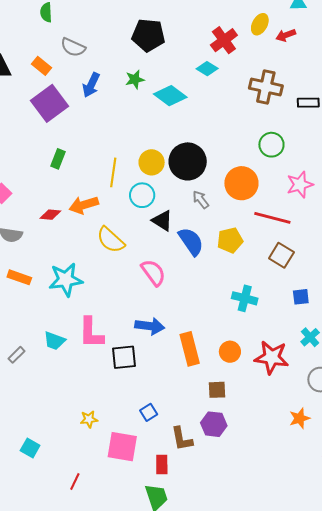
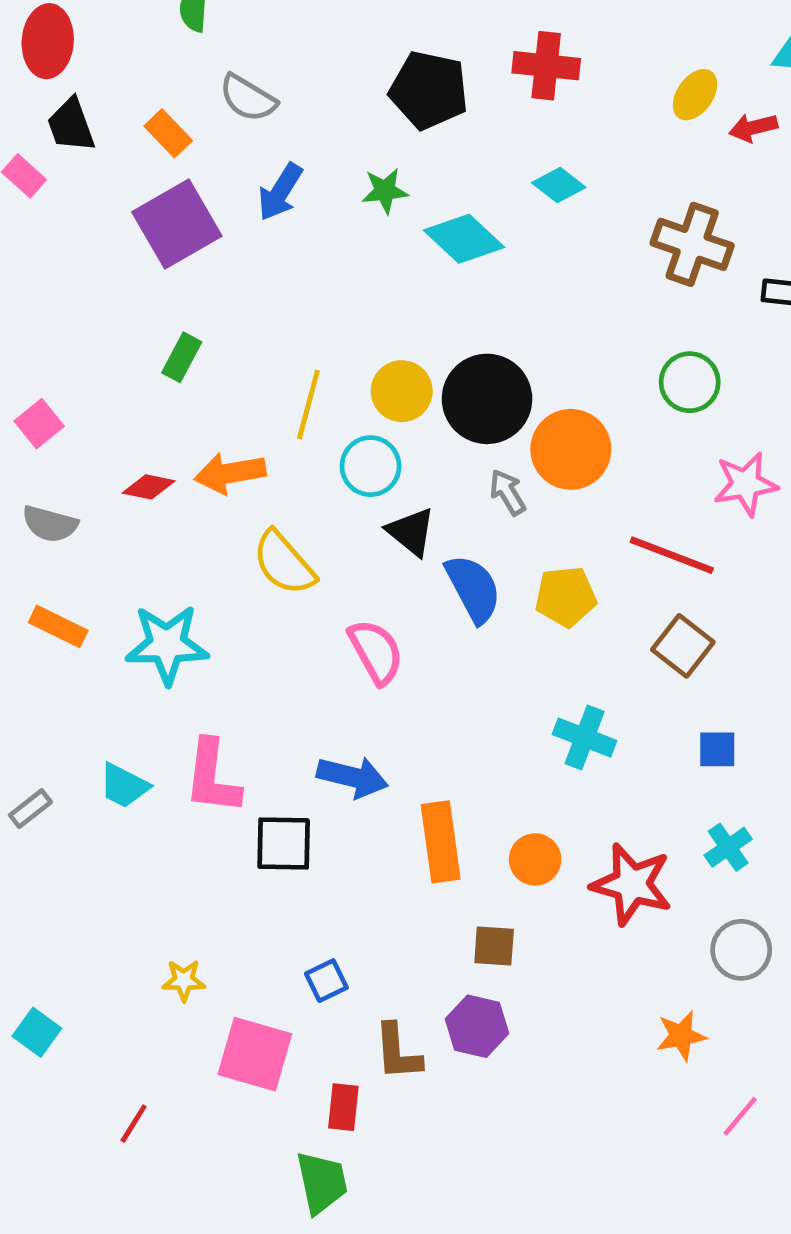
red cross: (224, 40) -> (546, 66), moved, turned 36
orange circle: (241, 183) -> (571, 449), moved

